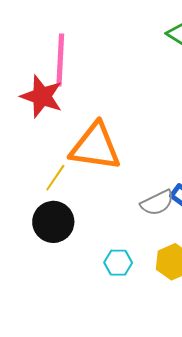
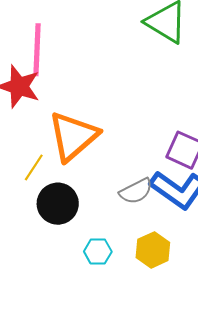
orange triangle: (95, 147) -> (73, 136), turned -48
black circle: (53, 222) -> (58, 204), moved

